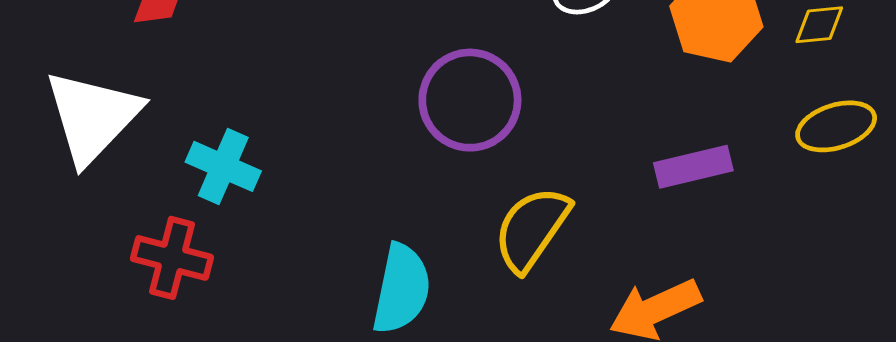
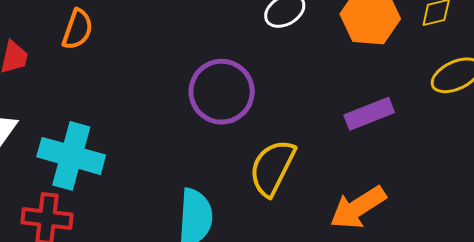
cyan cross: (223, 166) -> (71, 156), size x1.4

